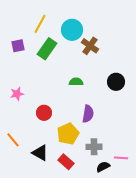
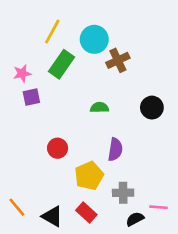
purple square: (18, 46) -> (31, 97), moved
brown cross: (90, 46) -> (118, 60), turned 30
pink star: (17, 94) -> (22, 73), moved
orange line: (13, 140) -> (17, 207), moved
black triangle: (40, 153) -> (52, 216), moved

